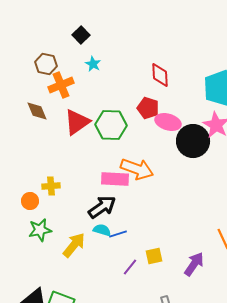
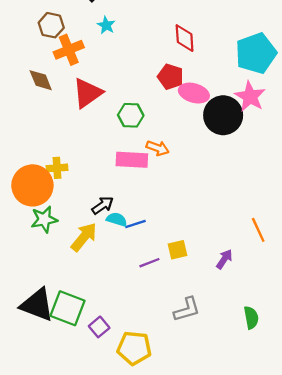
green hexagon: (111, 125) -> (131, 115), moved, size x0.7
orange arrow: (137, 169) -> (158, 148), size x0.6
orange circle: (30, 201) -> (32, 185), size x2.0
black arrow: (102, 207) -> (103, 205), moved, size x0.7
purple arrow: (194, 264) -> (224, 259), size x0.7
purple line: (130, 267) -> (149, 263), turned 30

